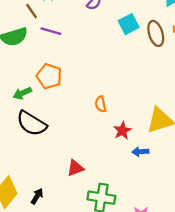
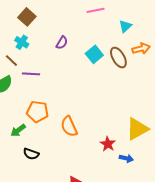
orange semicircle: (101, 104) -> (69, 126), moved, size x1.5
black semicircle: (32, 123) -> (31, 154), size x0.6
blue arrow: (140, 152) -> (126, 158), turned -152

